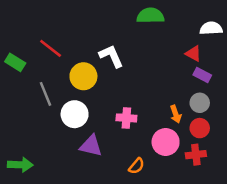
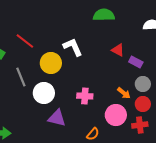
red triangle: (193, 54) -> (118, 50), moved
purple rectangle: (202, 75) -> (136, 62), moved
orange arrow: (176, 114) -> (124, 93), turned -32

